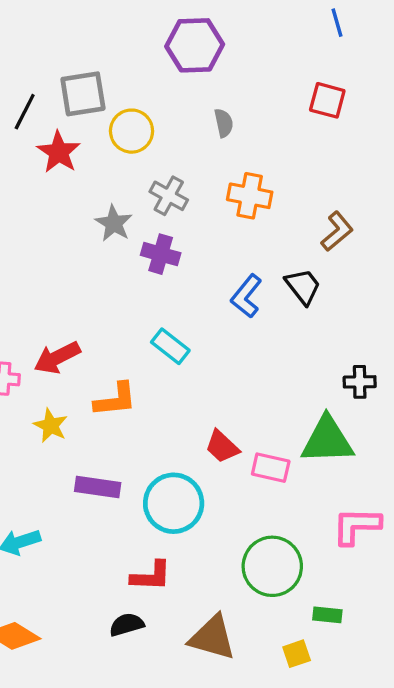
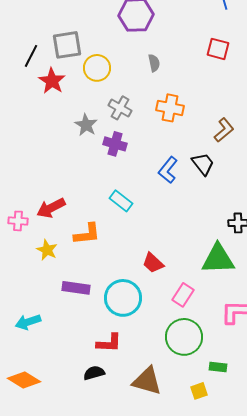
pink rectangle: (271, 468) -> (183, 295), moved, turned -70

